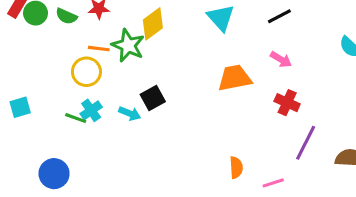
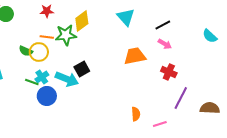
green semicircle: (66, 16) -> (26, 51), moved
black line: (279, 16) -> (163, 25), moved
green star: (128, 46) -> (66, 35), turned -30
cyan arrow: (130, 113) -> (67, 79), size x1.6
blue circle: (54, 174) -> (47, 96), moved

